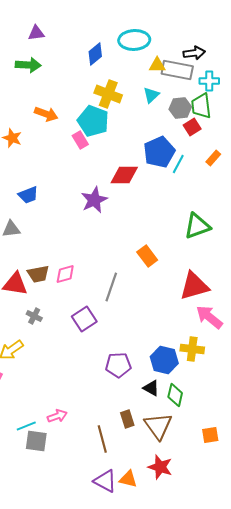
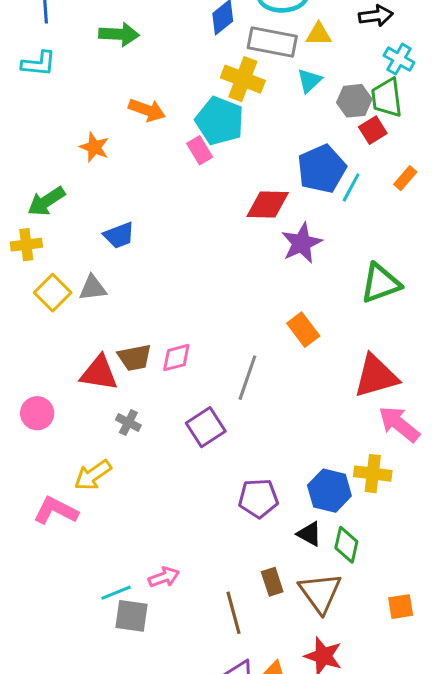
gray rectangle: (177, 70) -> (272, 42), moved
cyan cross: (209, 81) -> (399, 59), turned 30
purple star: (94, 200) -> (302, 243), moved

